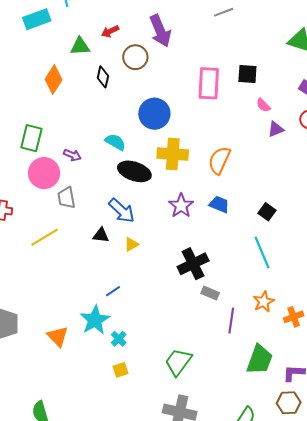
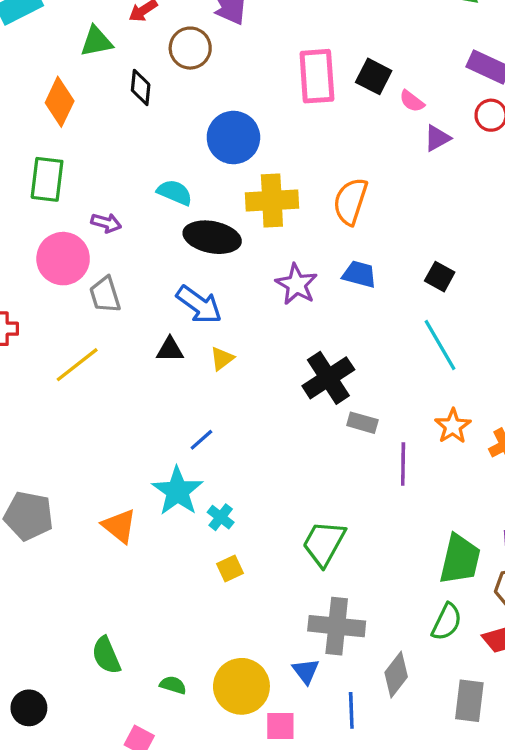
black square: (247, 74) -> (374, 76), moved, turned 30
green rectangle: (31, 138) -> (47, 179), moved
green trapezoid: (260, 360) -> (460, 559), moved

